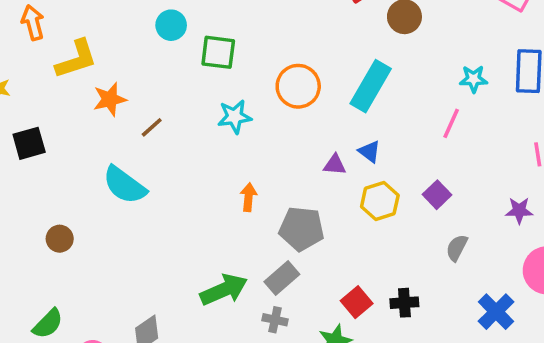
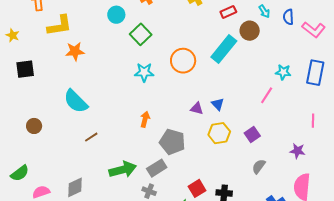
green square: (218, 52) -> (141, 34), turned 30
cyan rectangle: (371, 86) -> (224, 49), moved
brown line: (152, 127) -> (91, 137), moved

